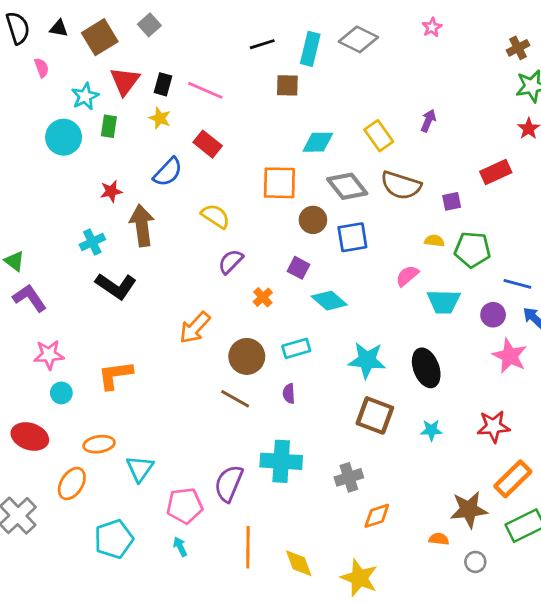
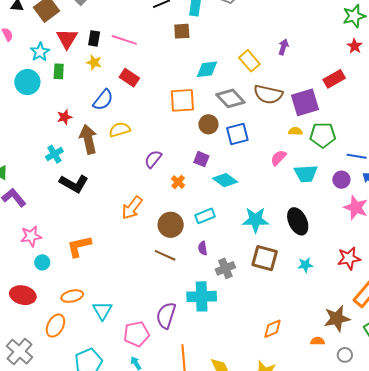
purple square: (452, 201) -> (305, 102), size x2.0
yellow semicircle: (215, 216) -> (120, 130), moved, turned -45
gray cross: (349, 477) -> (225, 268), moved

